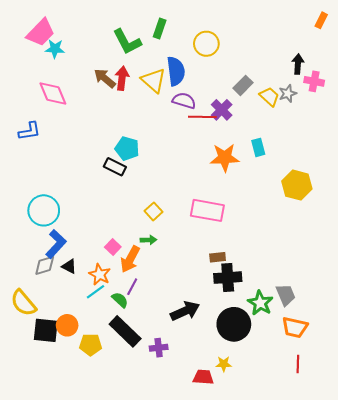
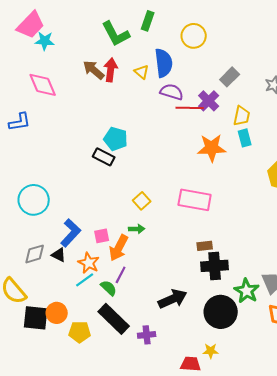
yellow triangle: (154, 80) -> (142, 72), size x0.6
yellow trapezoid: (269, 97) -> (242, 116), moved, turned 60
blue L-shape: (56, 244) -> (71, 233), moved
pink square: (113, 247) -> (102, 236), turned 35

